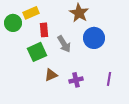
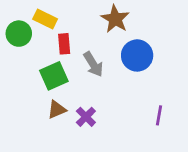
yellow rectangle: (31, 13) -> (45, 19), turned 49
brown triangle: (51, 75) -> (57, 110), moved
purple cross: (76, 80) -> (86, 117), moved, turned -32

